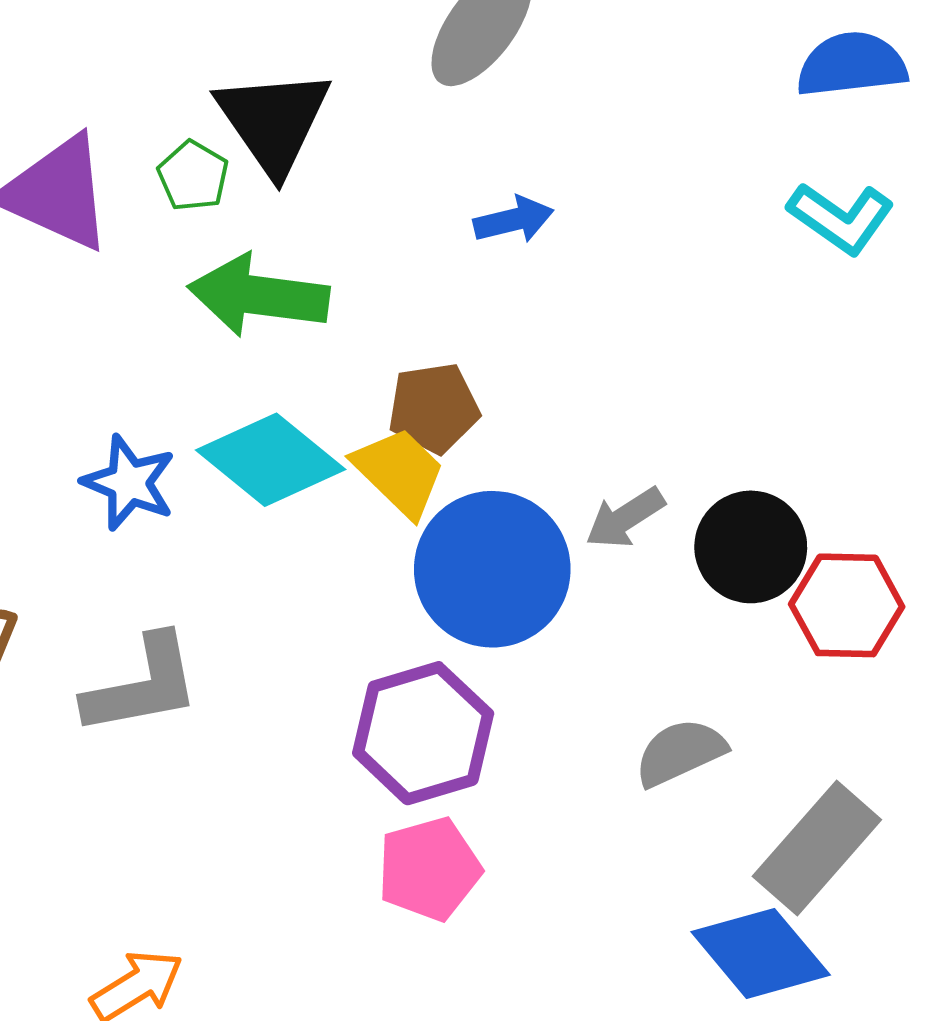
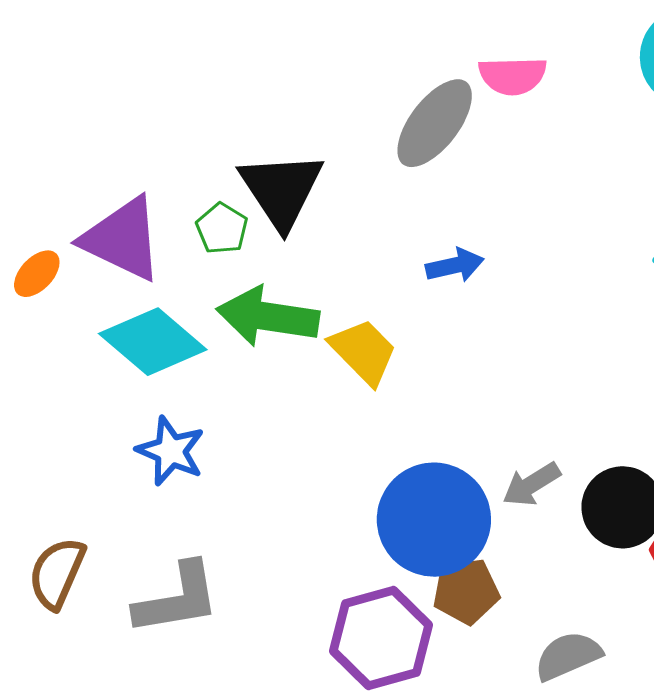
brown pentagon: (434, 408) -> (466, 591), moved
cyan diamond: (271, 460) -> (153, 342), moved
yellow trapezoid: (399, 472) -> (363, 351), moved

